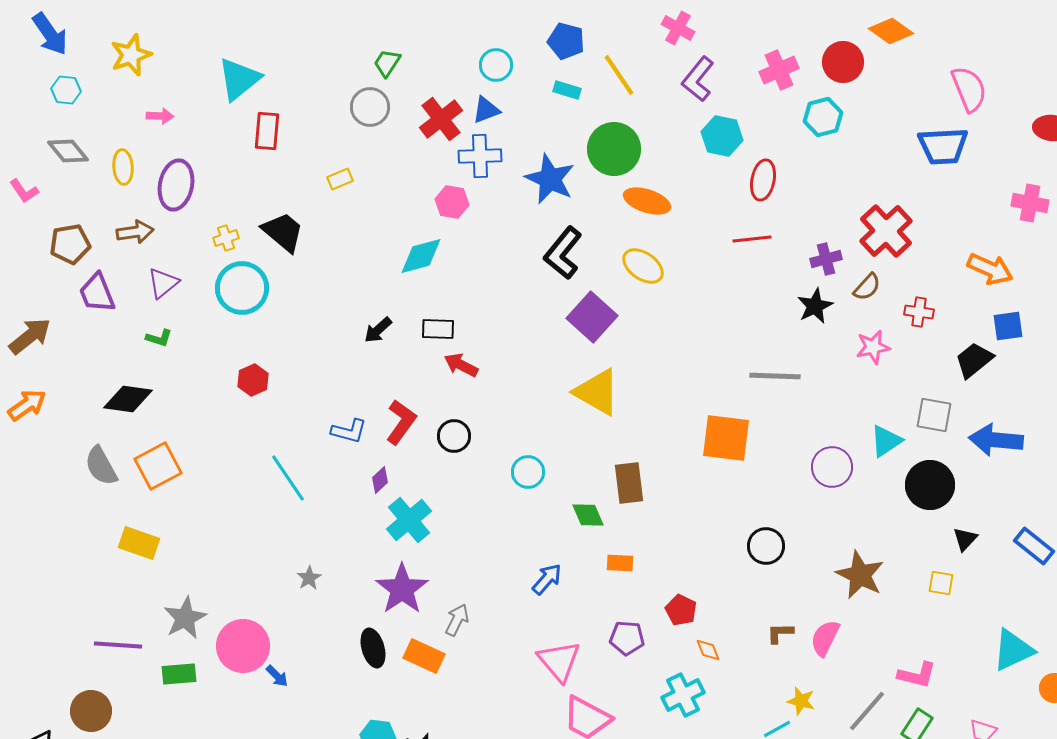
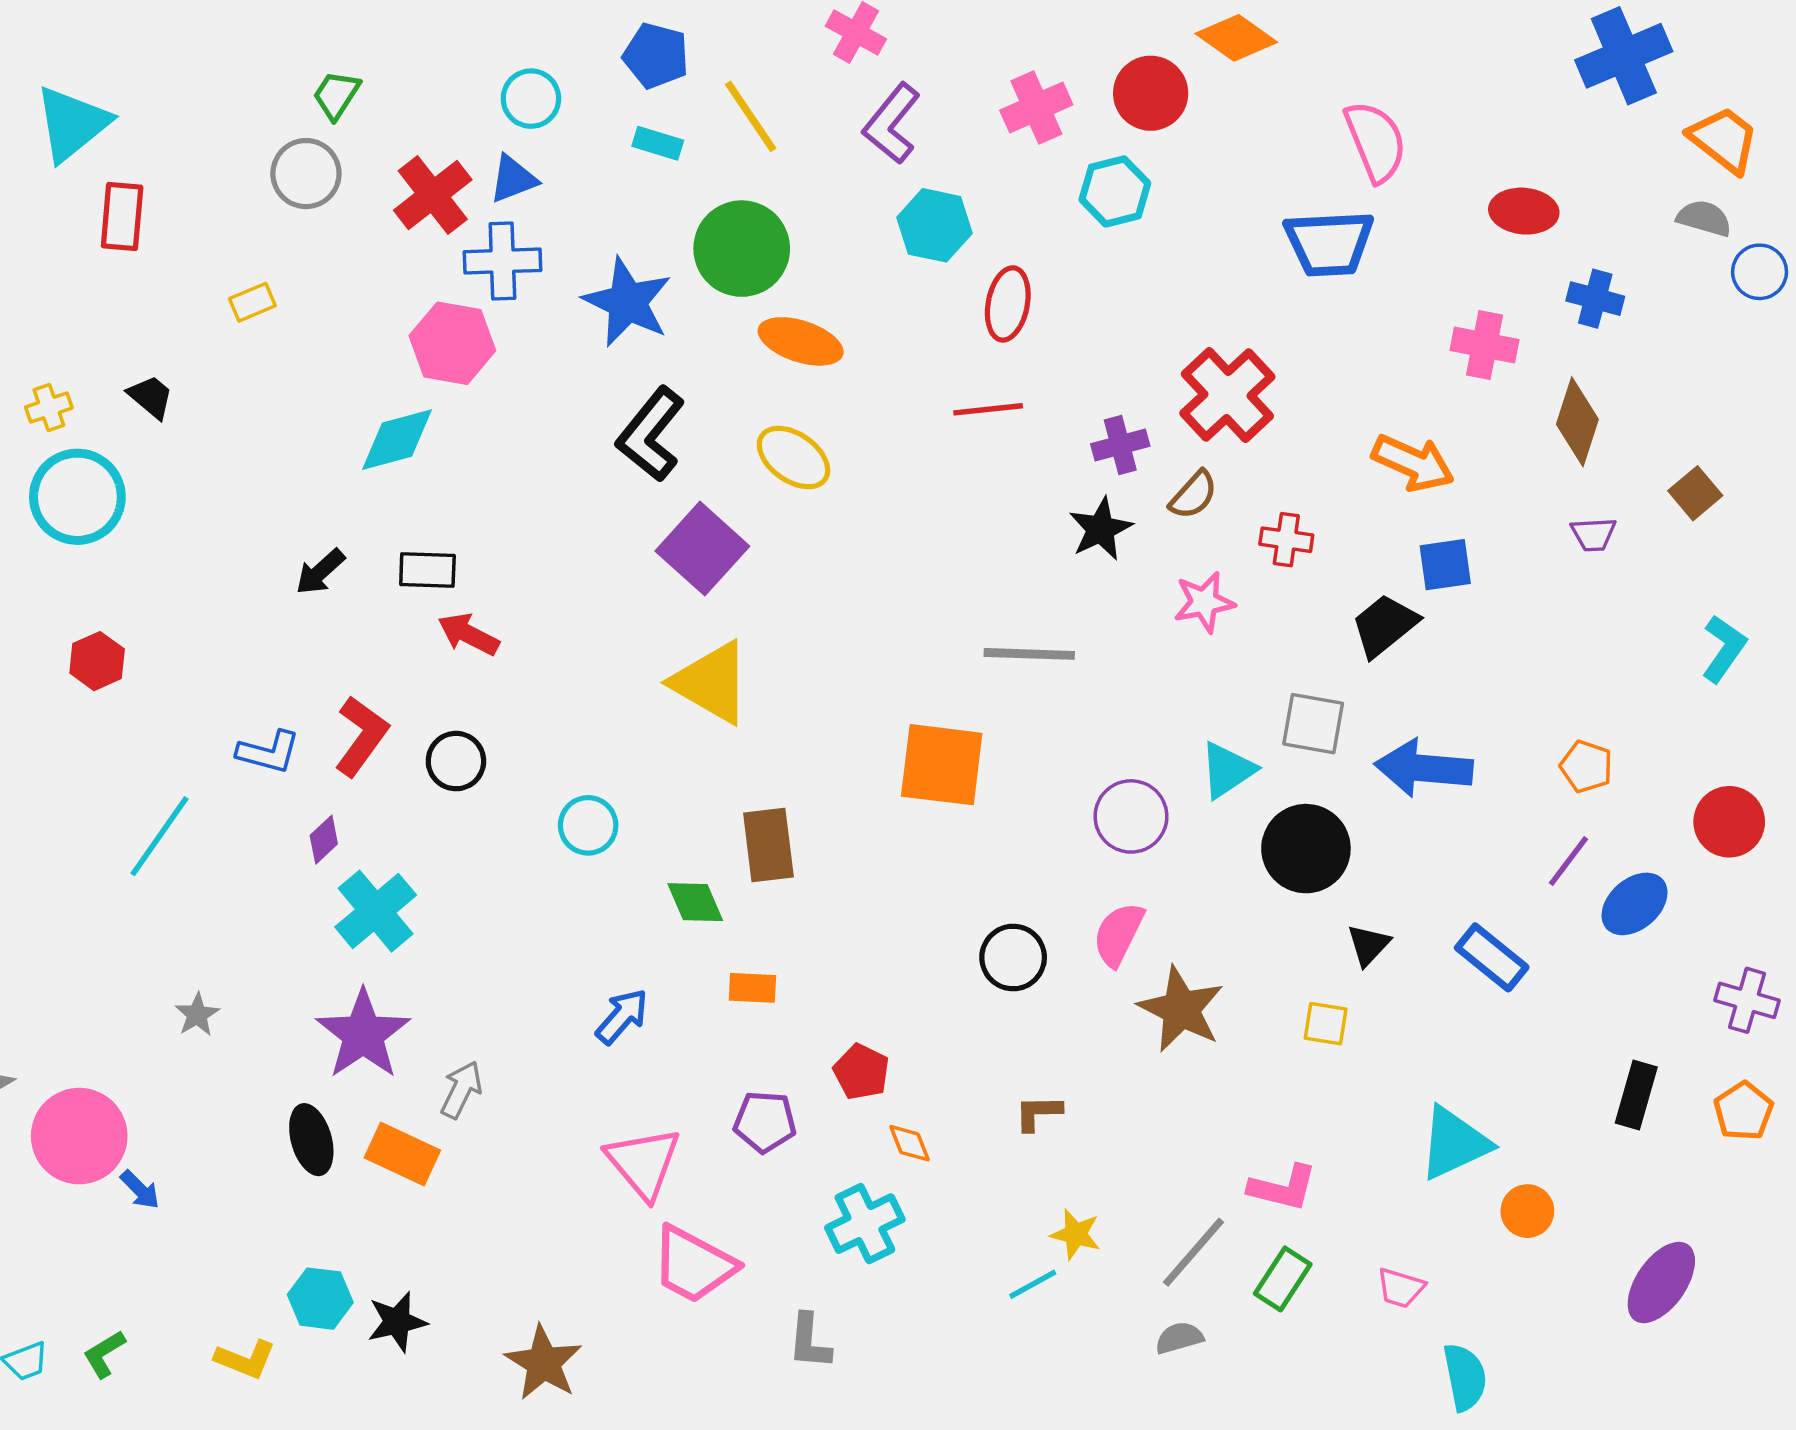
pink hexagon: (452, 202) -> (452, 343), size x1.4
black trapezoid: (283, 232) -> (151, 397), size x0.6
cyan line: (288, 478) -> (160, 836), turned 69
pink semicircle: (825, 638) -> (1118, 934), moved

